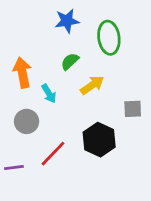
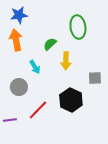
blue star: (67, 21) -> (19, 15), moved
orange arrow: (22, 73) -> (16, 40), moved
yellow arrow: (92, 85) -> (66, 61), turned 126

